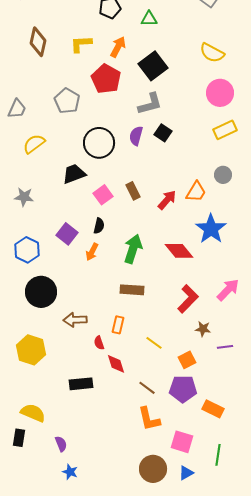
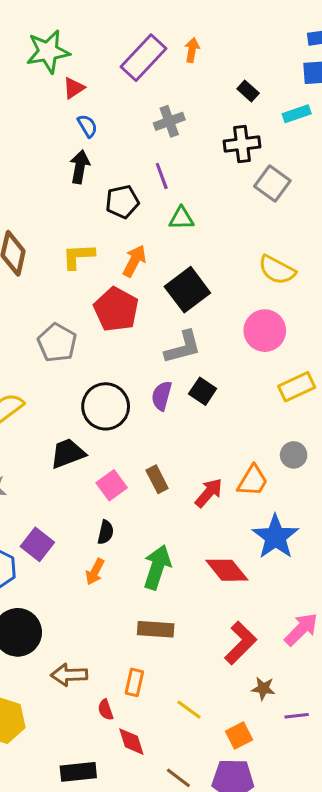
pink circle: (220, 93) -> (265, 331), moved
purple square: (67, 234) -> (37, 544), moved

